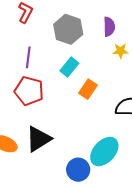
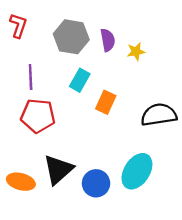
purple semicircle: (109, 27) -> (108, 40), moved
blue circle: (78, 170) -> (96, 183), moved

